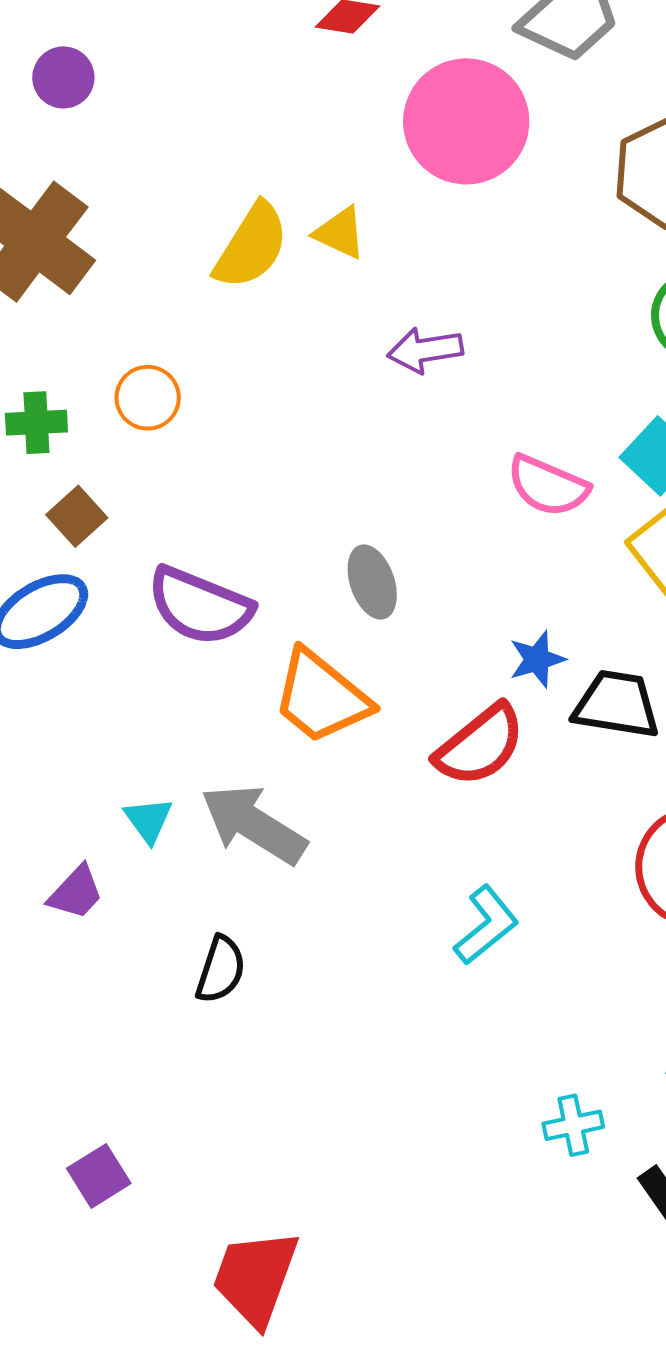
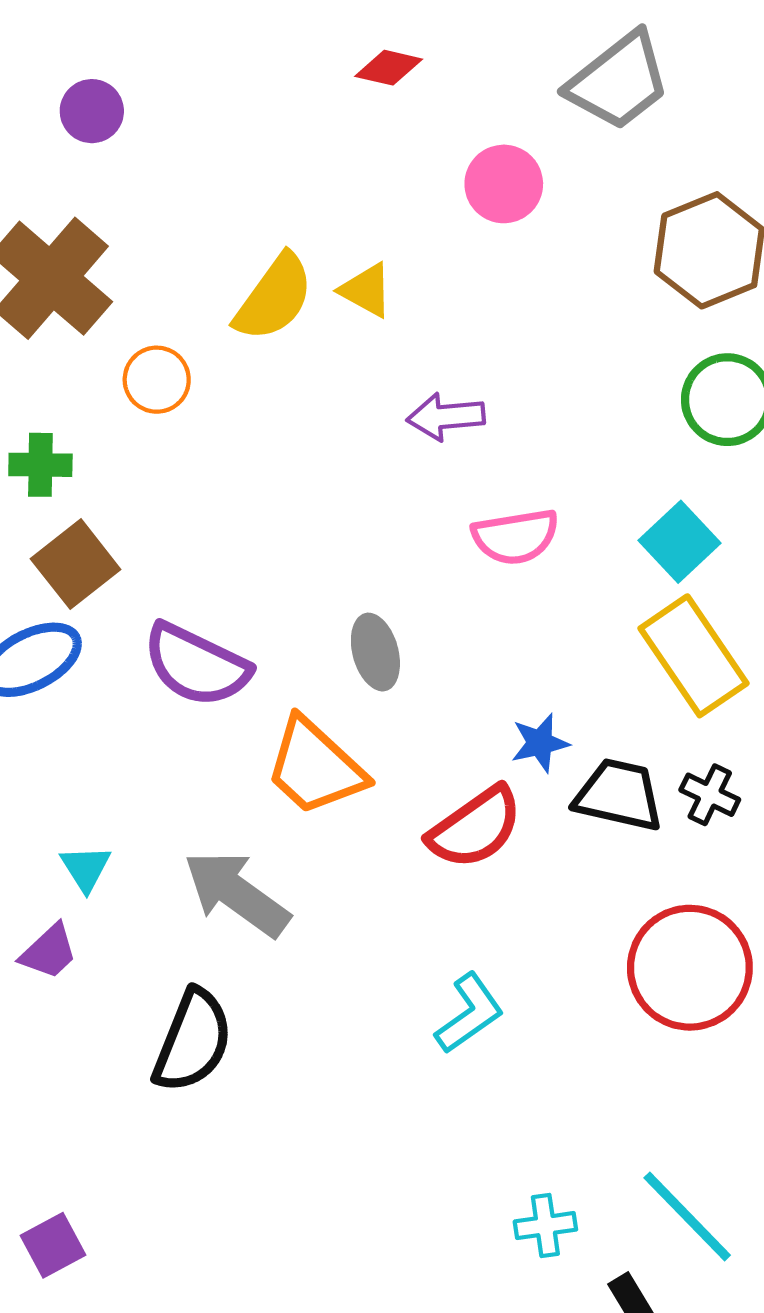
pink circle: (466, 121) -> (504, 184), size x0.6
orange circle: (148, 398) -> (157, 380), moved
pink semicircle: (548, 486) -> (515, 537), moved, turned -36
brown square: (77, 516) -> (76, 564), size x1.4
cyan triangle: (148, 820) -> (86, 868), moved
black semicircle: (221, 970) -> (193, 1041), size x1.5

